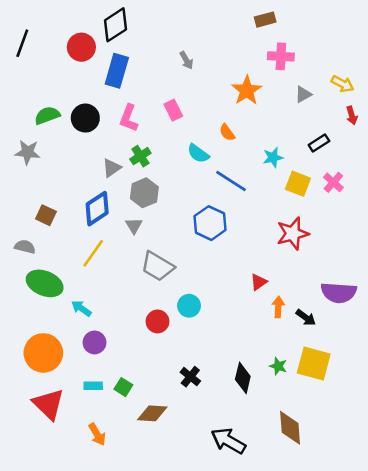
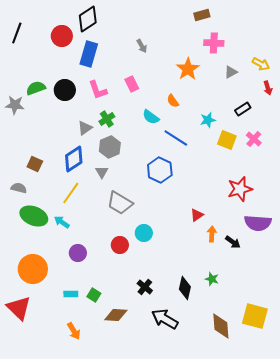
pink L-shape: (129, 118) -> (98, 90), turned -40
gray star: (28, 152) -> (15, 105), moved
red star: (293, 234) -> (240, 189), moved
cyan arrow: (81, 308) -> (62, 222), moved
purple circle: (95, 342) -> (78, 253), moved
yellow square: (314, 363) -> (255, 316), moved
red triangle: (49, 404) -> (19, 308), moved
black arrow: (228, 441) -> (165, 319), moved

